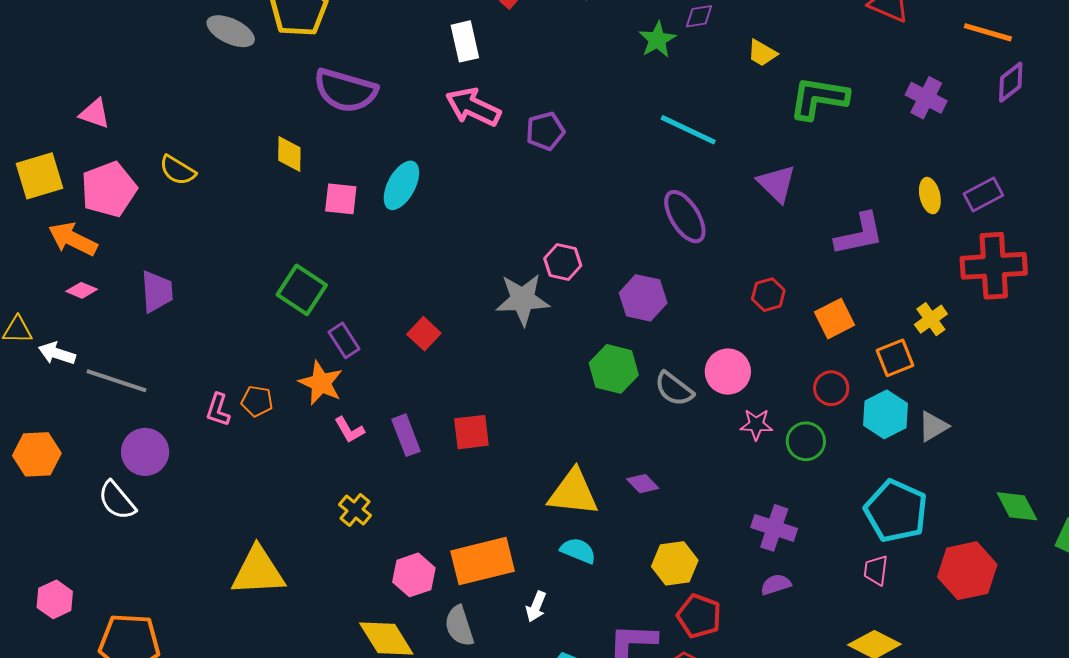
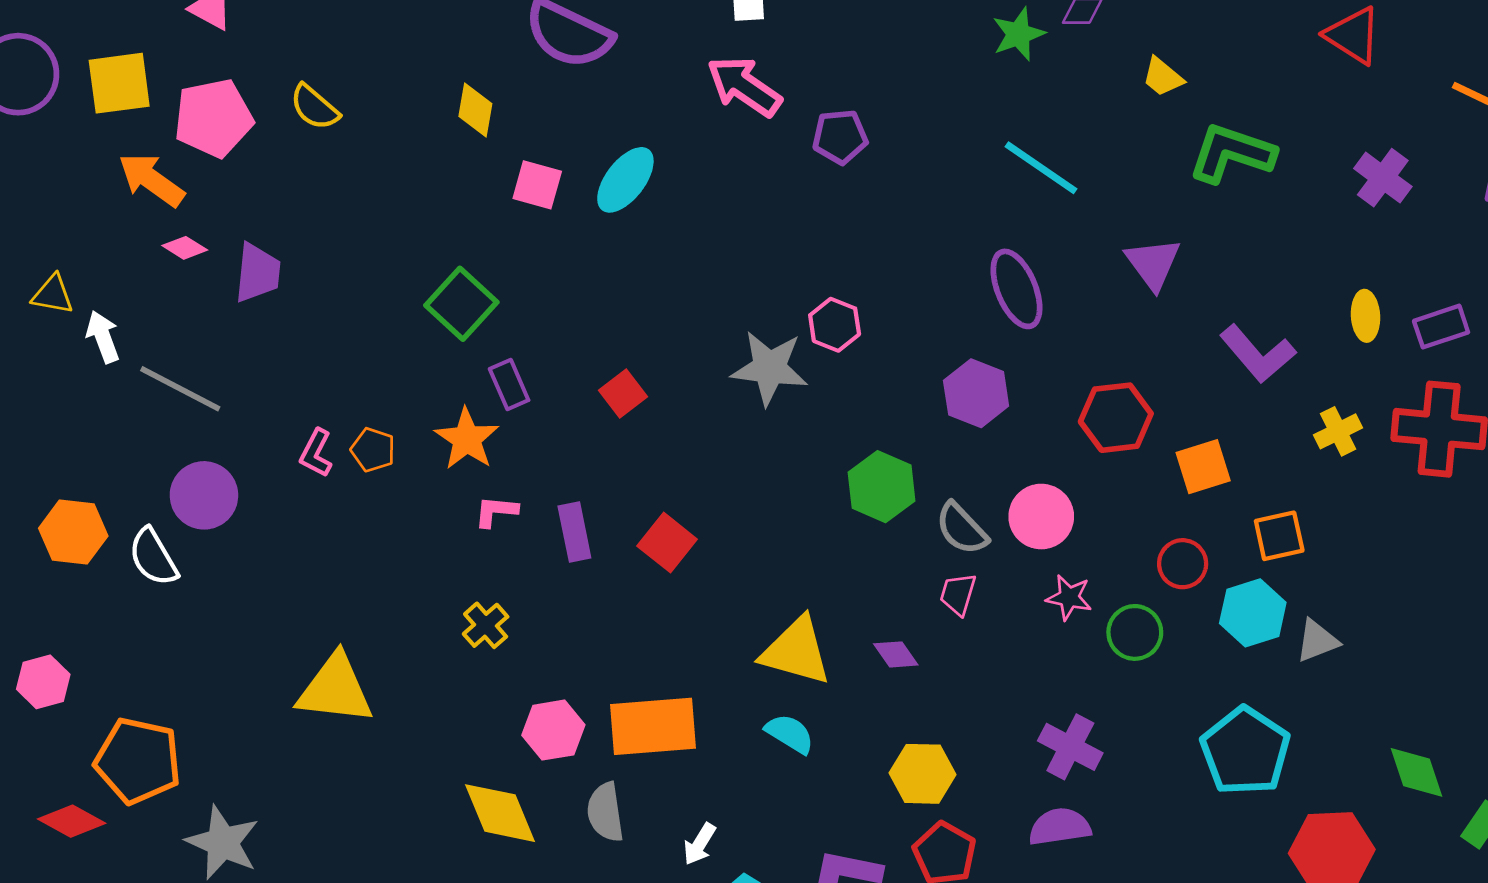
purple L-shape: (859, 234) -> (1258, 354), turned 52
pink diamond: (82, 290) -> (185, 248), moved
red hexagon: (768, 295) -> (1116, 418), size x1.5
purple hexagon: (643, 298) -> (976, 393), moved
yellow cross: (931, 319) -> (1338, 431), moved
white arrow: (57, 353) -> (103, 337), turned 42
pink L-shape: (349, 430) -> (496, 511), turned 116
red square: (471, 432) -> (667, 543), turned 36
orange hexagon: (37, 454) -> (73, 532), moved
pink trapezoid: (876, 570) -> (958, 594), moved
purple semicircle: (776, 584) -> (1060, 827), size x1.4
white arrow: (536, 607) -> (700, 844), moved

